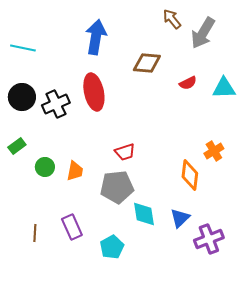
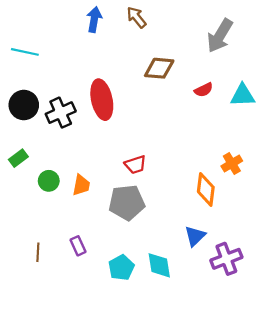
brown arrow: (172, 19) -> (136, 17), moved
blue arrow: (96, 37) -> (94, 19), moved, size x0.7
cyan diamond: (144, 214) -> (159, 265), moved
purple rectangle: (72, 227) -> (78, 246), size x0.7

